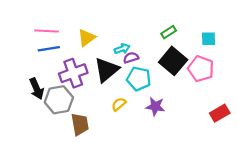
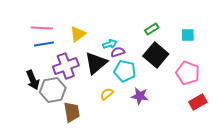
pink pentagon: (201, 69) -> (188, 73), moved

